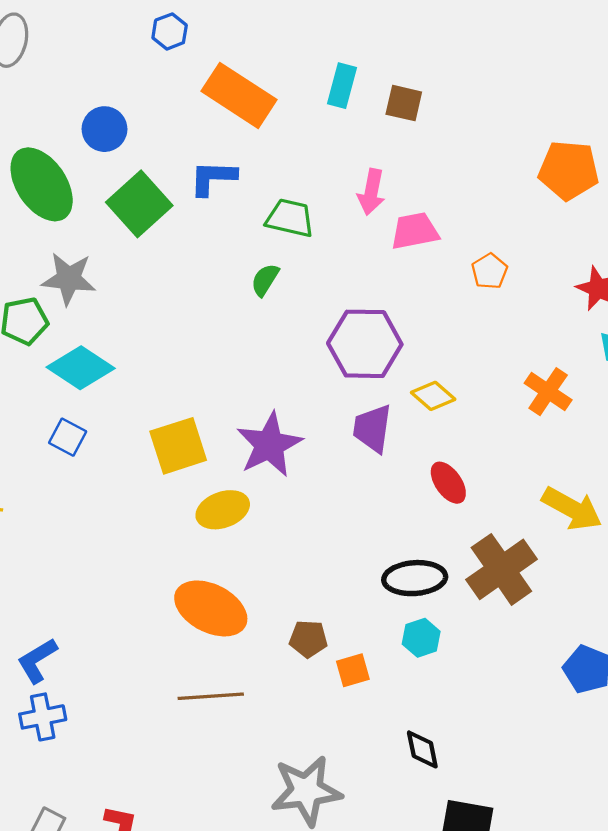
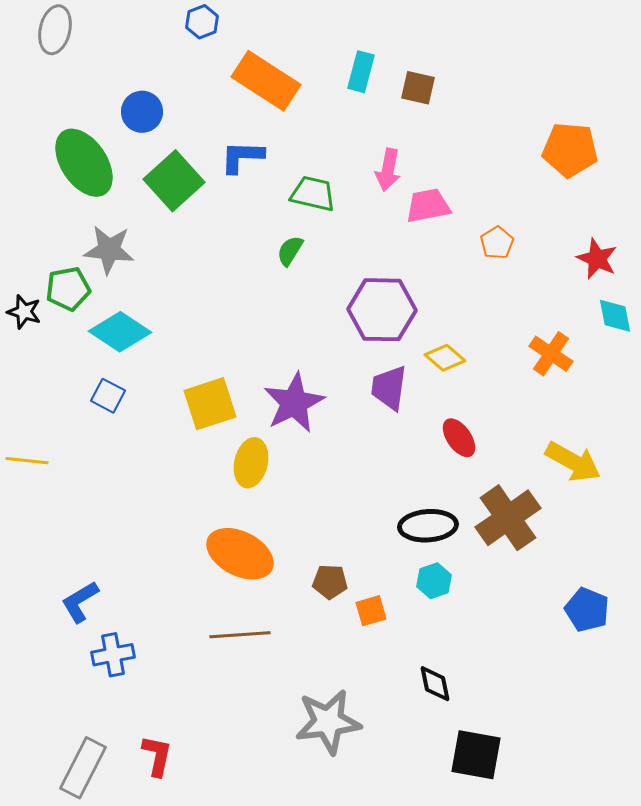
yellow ellipse: (223, 510) -> (251, 463), turned -57
blue cross: (43, 717) -> (113, 655), moved

